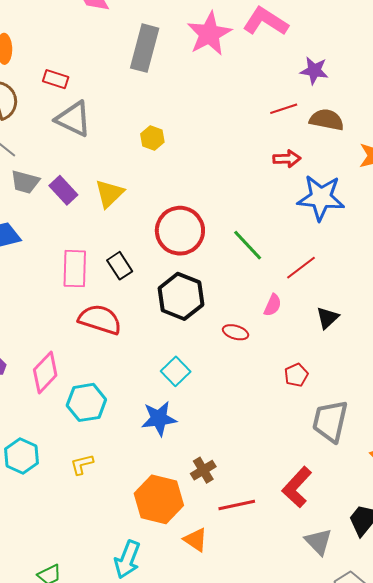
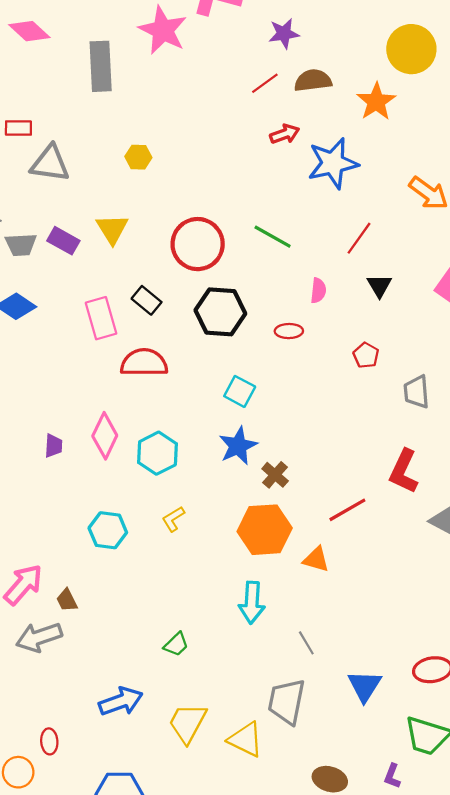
red line: (301, 268) -> (359, 238), moved
gray trapezoid: (330, 421) -> (416, 392), size x0.7
brown cross: (203, 470) -> (275, 475), moved

